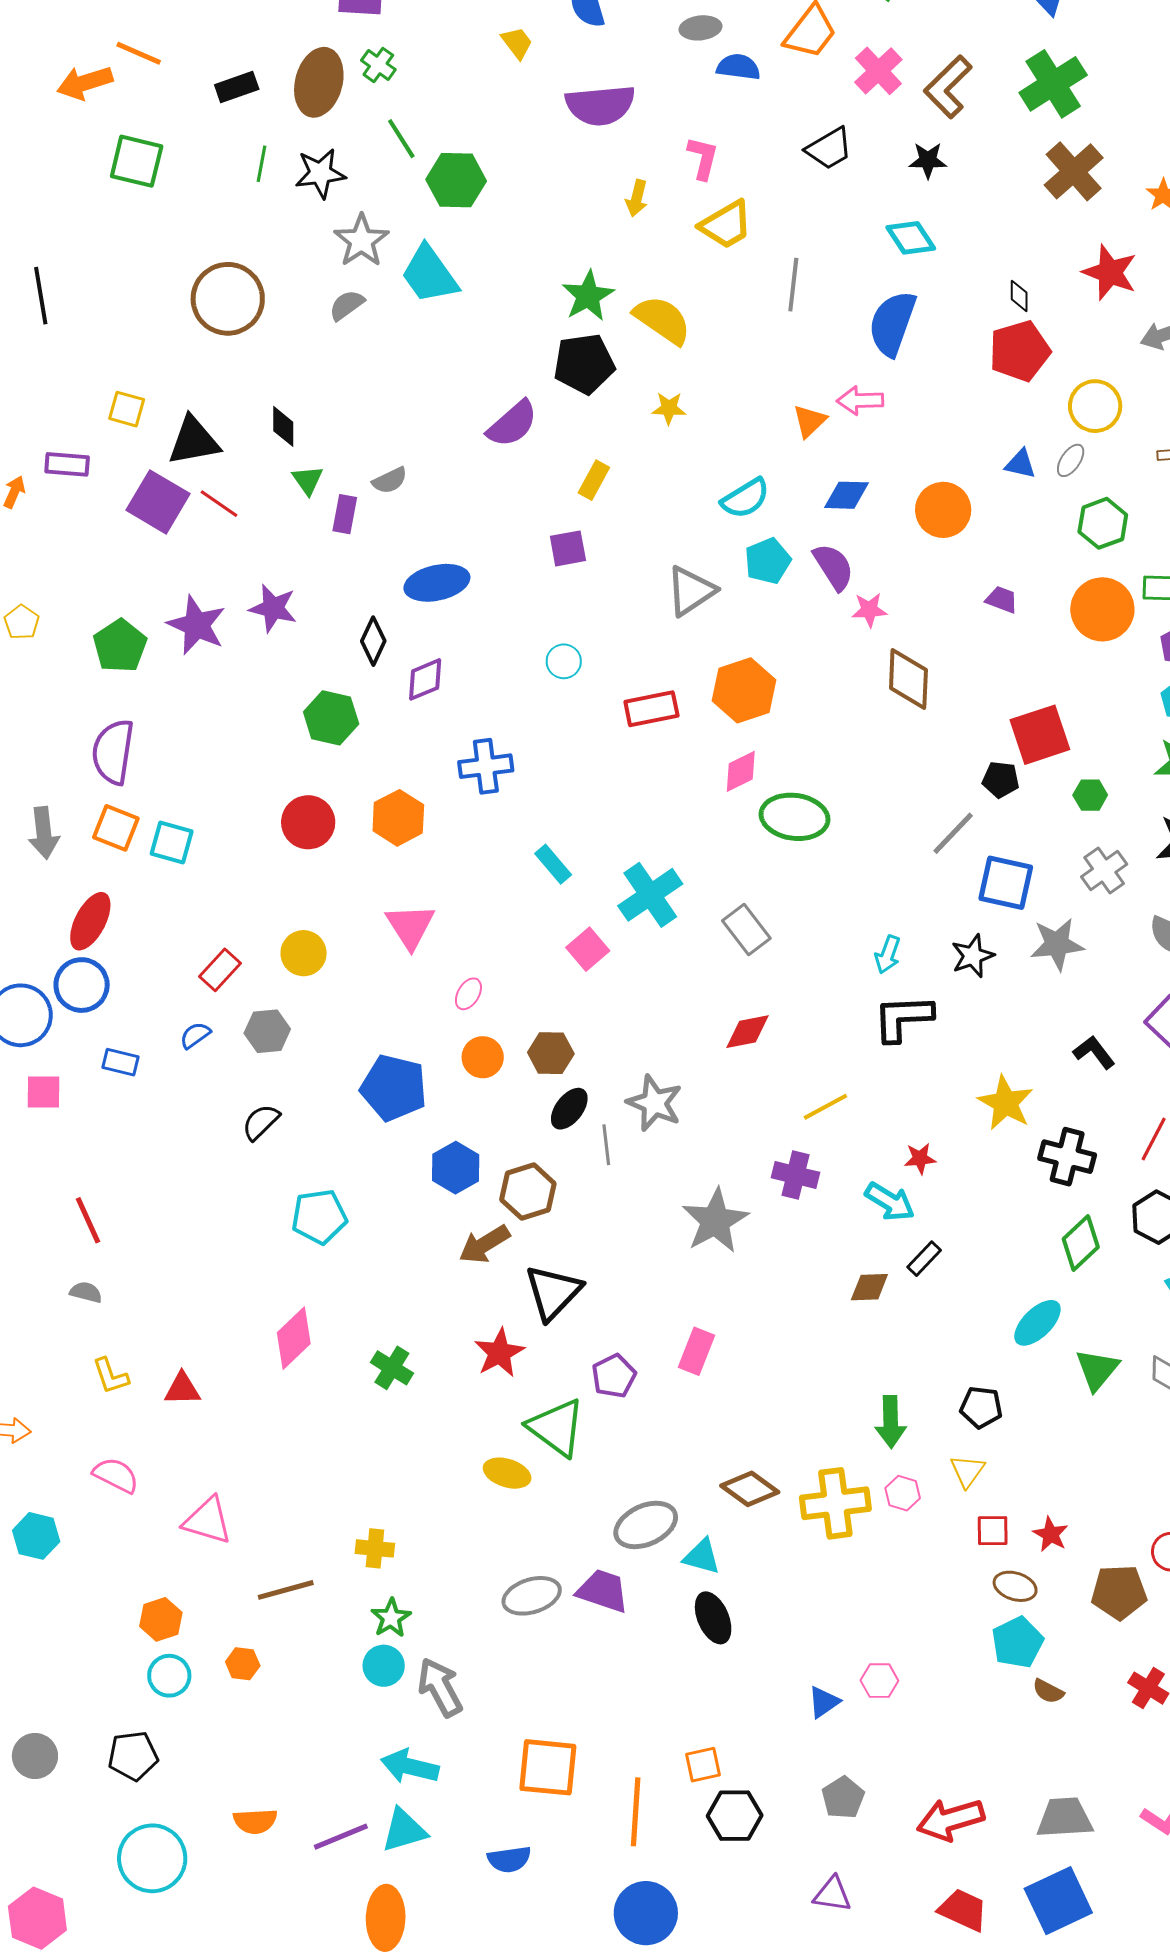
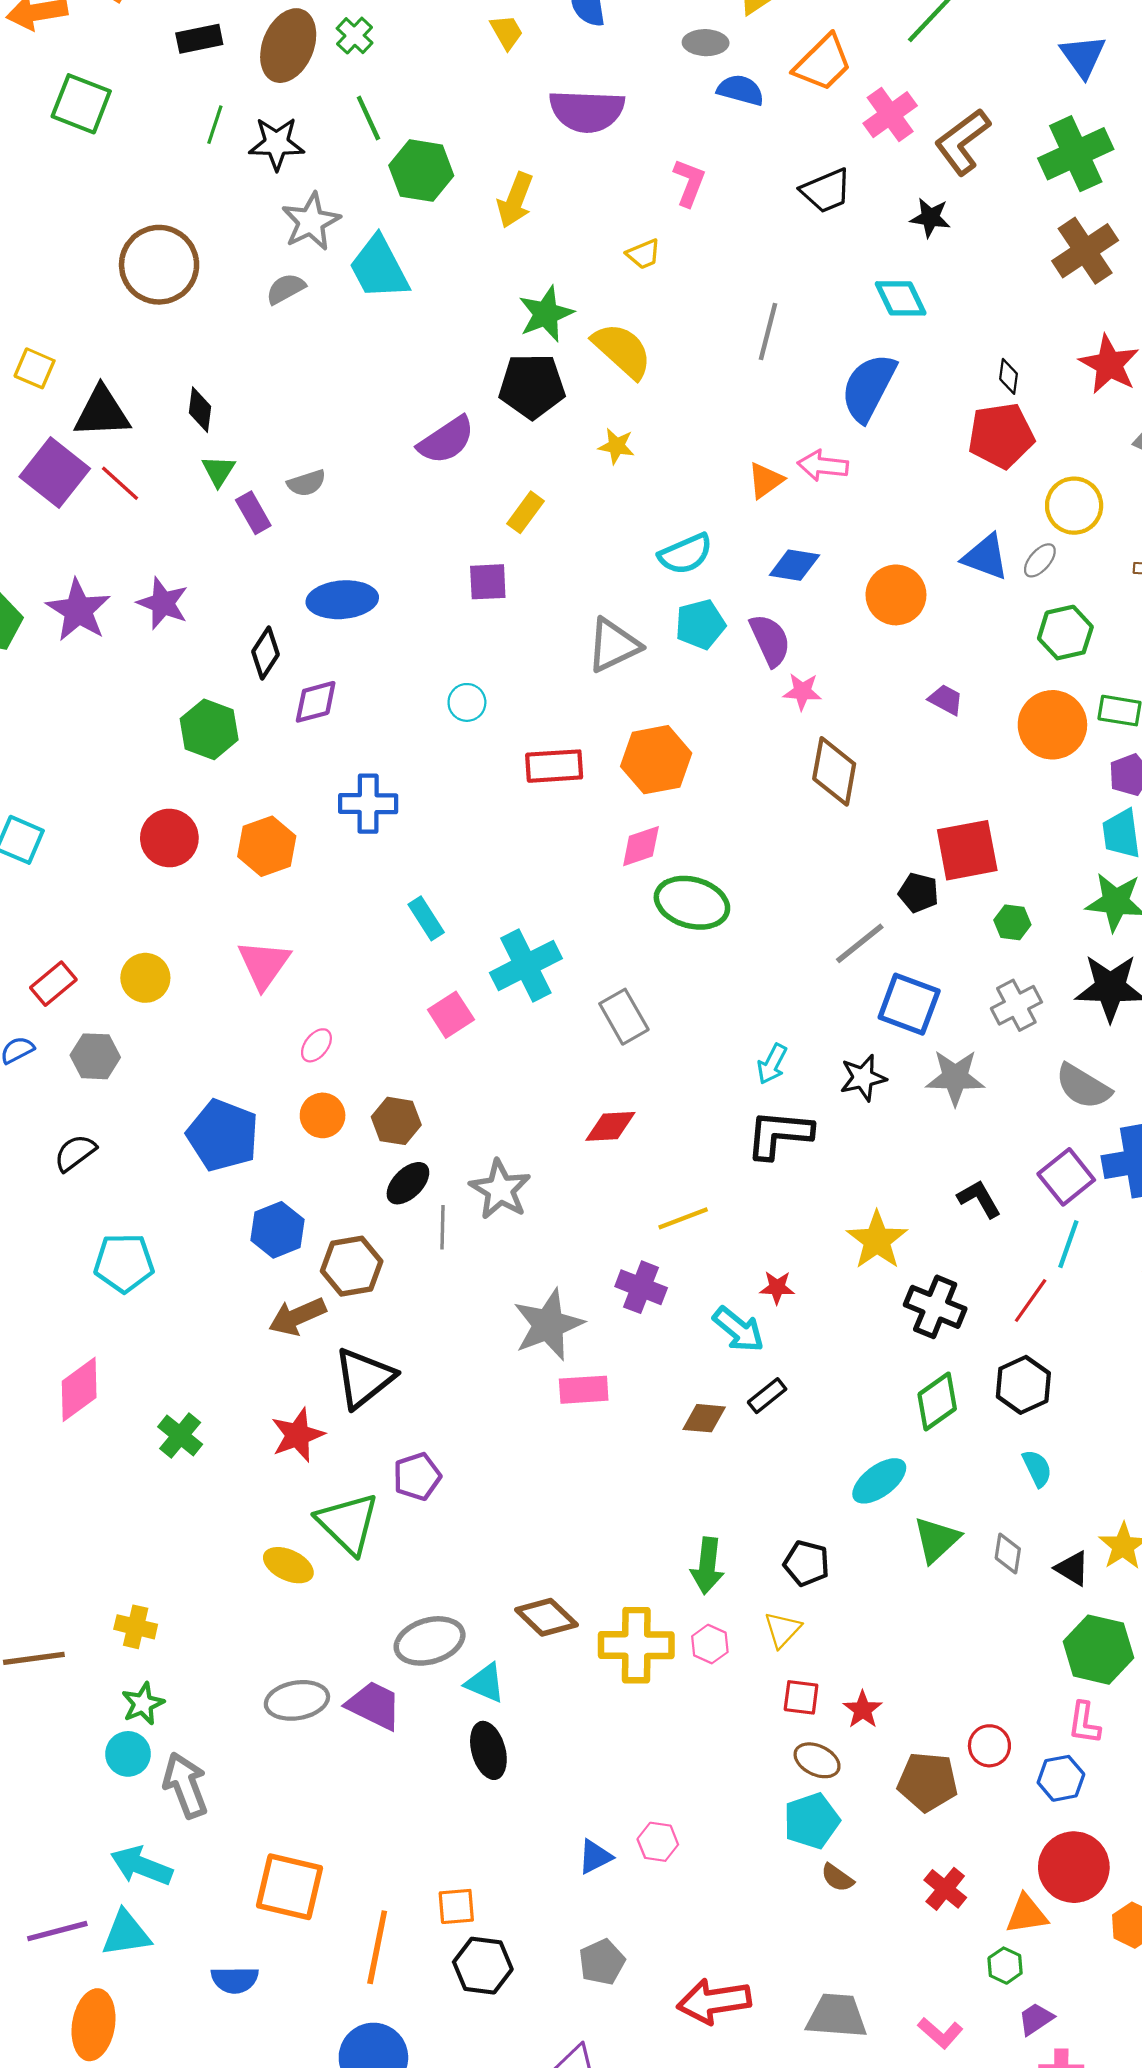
yellow arrow: (637, 198) -> (515, 200), moved, size x1.4
yellow trapezoid: (726, 225) -> (643, 254), moved, size x0.6
blue triangle: (1020, 464) -> (986, 557), size x1.4
purple rectangle: (345, 514) -> (253, 513), turned -48
pink rectangle: (697, 1351) -> (584, 1390), moved, turned 57

